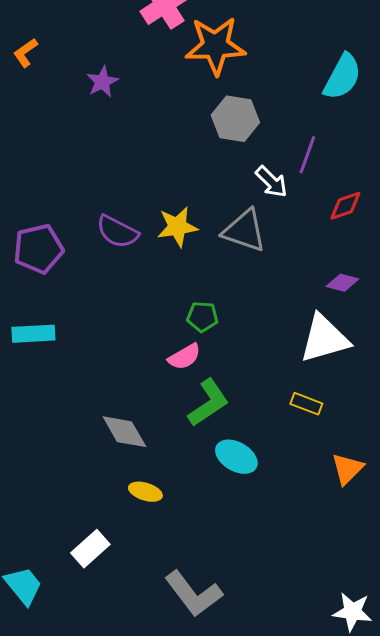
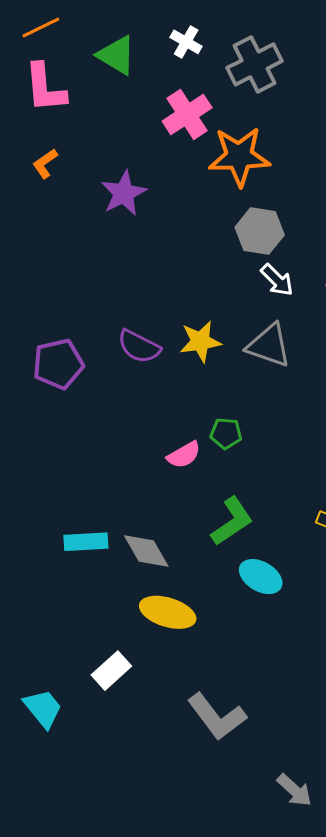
purple star: (102, 82) -> (124, 193), size x1.4
white arrow: (271, 182) -> (277, 280), moved
cyan rectangle: (33, 334) -> (86, 542), moved
pink semicircle: (184, 357) -> (184, 455), moved
yellow ellipse: (145, 492) -> (168, 612), size x1.6

